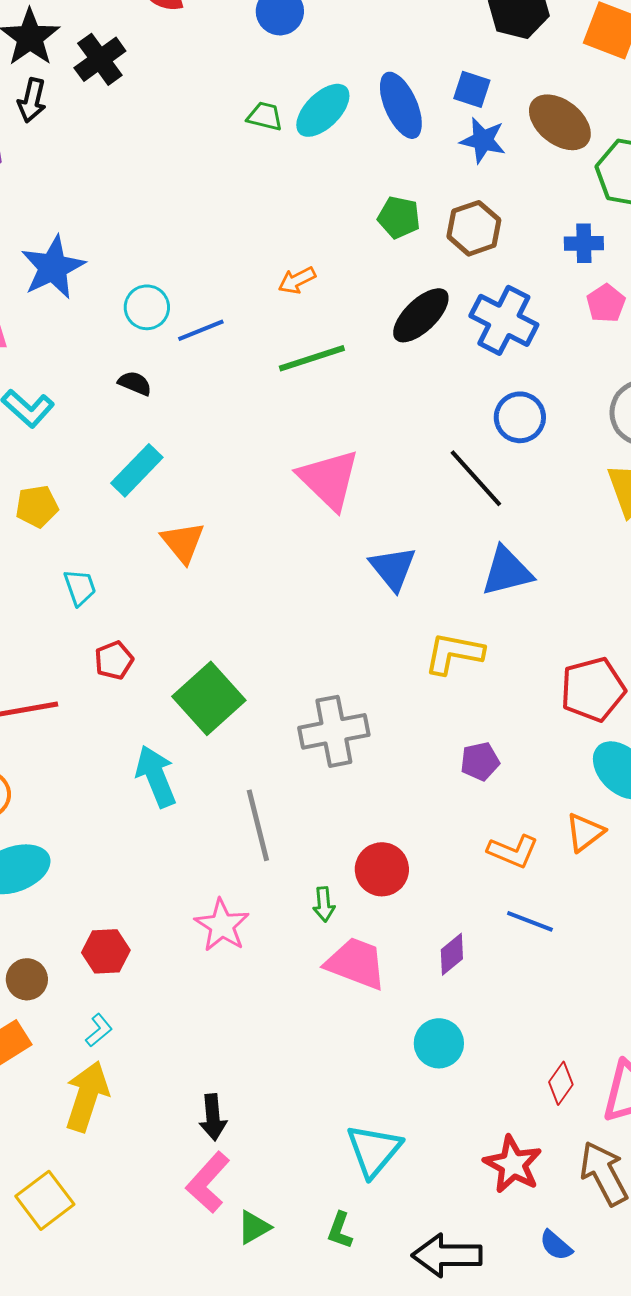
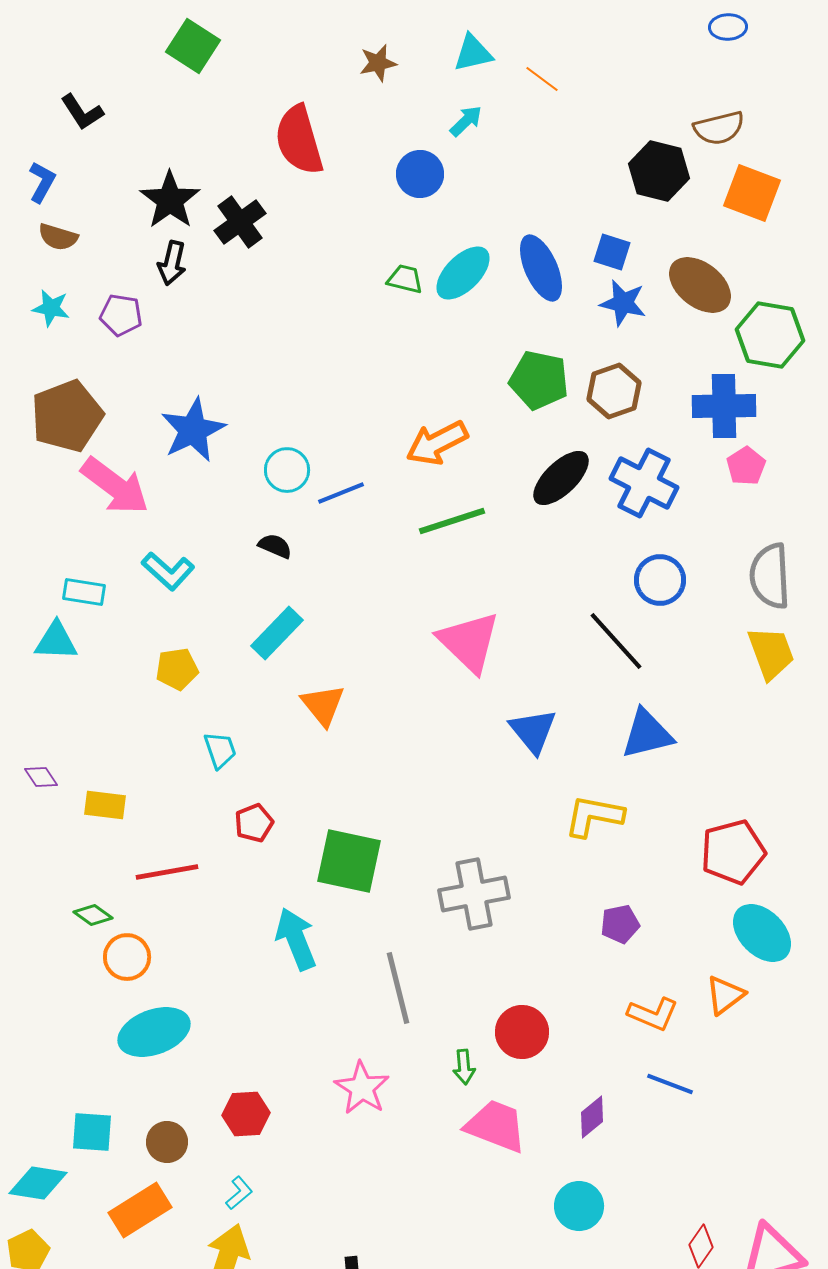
green pentagon: (399, 217) -> (539, 380), size x1.4
blue cross: (584, 243) -> (724, 406), size x1.6
orange arrow: (297, 280) -> (437, 443), size x1.6
green square: (209, 698) -> (349, 861), turned -36

